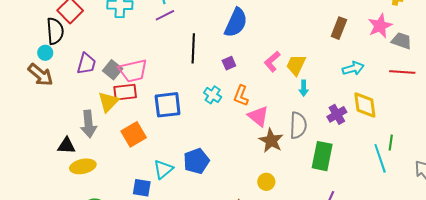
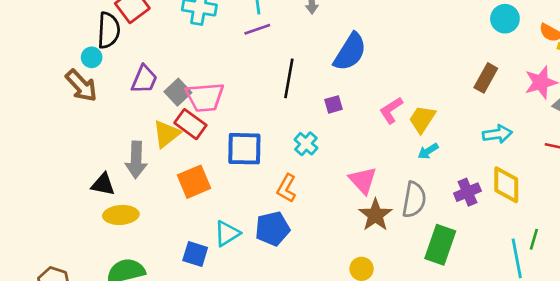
cyan arrow: (304, 88) -> (428, 151), turned 49
red rectangle: (125, 92) -> (190, 124), turned 35
orange L-shape: (241, 96) -> (287, 188), moved

